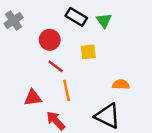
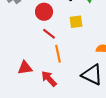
red triangle: (33, 98) -> (25, 68), moved

